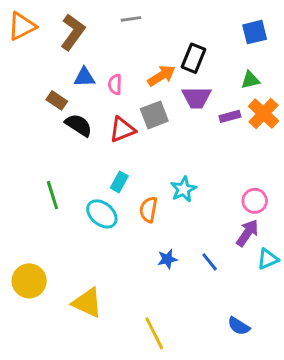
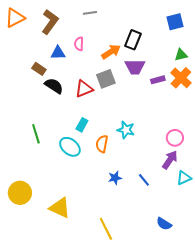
green triangle: (250, 80) -> (181, 55), moved
pink semicircle: (115, 84) -> (79, 44), moved
cyan star: (183, 189) -> (126, 130), turned -30

